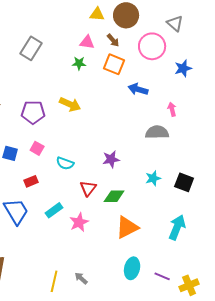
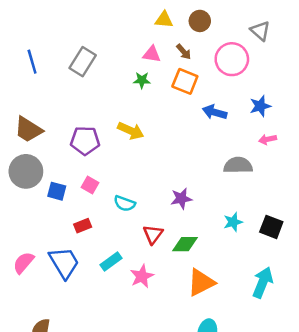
brown circle: (126, 15) -> (200, 21), size x0.7
blue star: (183, 68) -> (260, 106), moved
pink arrow: (172, 109) -> (268, 139), moved, turned -88

